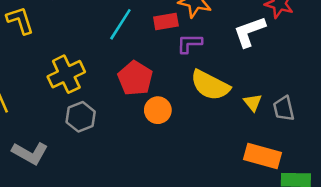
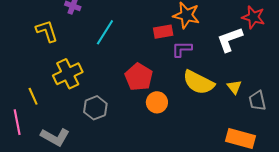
cyan line: (120, 24) -> (105, 32), moved
yellow cross: (66, 74) -> (68, 74), moved
yellow triangle: (253, 102) -> (234, 87), moved

